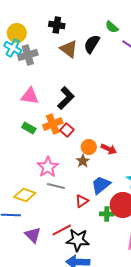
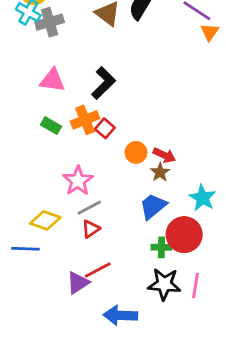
brown star: (83, 161) -> (160, 172), moved
gray line: (56, 186) -> (89, 208), turned -42
red triangle: (82, 201) -> (91, 229), moved
purple triangle: (33, 235) -> (78, 283), moved, turned 42
black star: (78, 240) -> (164, 284), moved

